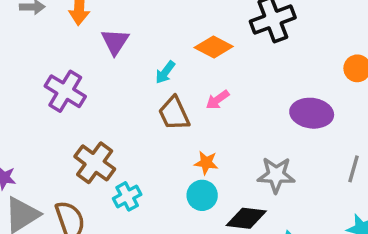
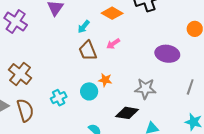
purple cross: (65, 91) -> (16, 22), moved
brown cross: (95, 163) -> (20, 74), moved
cyan circle: (202, 195) -> (89, 91), moved

